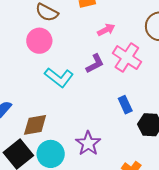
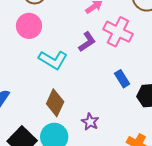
brown diamond: (35, 125) -> (55, 103), moved, turned -48
purple star: (88, 143) -> (90, 122), size x0.7

